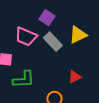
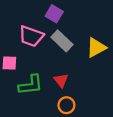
yellow triangle: (78, 35) -> (96, 48), moved
red triangle: (75, 77) -> (61, 80), moved, turned -40

